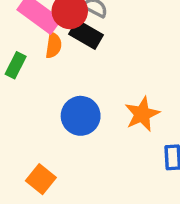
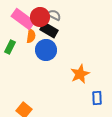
blue circle: (81, 116) -> (46, 50), moved

